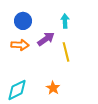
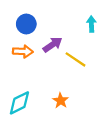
cyan arrow: (65, 21) -> (91, 24), moved
yellow line: (66, 52) -> (75, 59), turned -42

